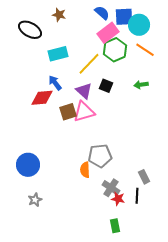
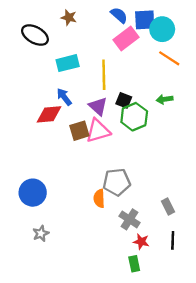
green hexagon: (115, 50) -> (134, 117), moved
yellow line: (89, 64) -> (104, 75), turned -45
black line: (137, 196) -> (173, 240), moved
red star: (118, 199) -> (141, 242), moved

